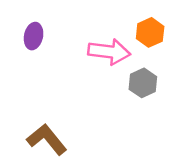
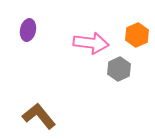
orange hexagon: (150, 32) -> (137, 35), moved

